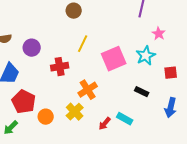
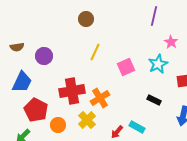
pink square: (114, 59) -> (126, 67), size x0.7
red cross: (60, 67) -> (72, 91), moved, size x1.4

